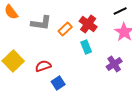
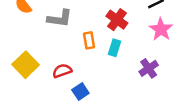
orange rectangle: (65, 29) -> (89, 40), moved, turned -56
cyan rectangle: (86, 47) -> (115, 48), turned 40

